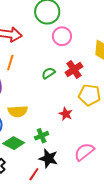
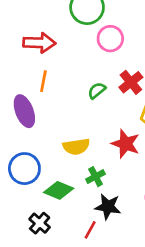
yellow semicircle: (18, 111) -> (76, 147), moved
red star: (66, 114) -> (126, 144), size x1.5

